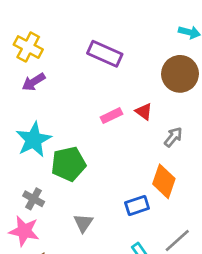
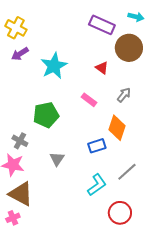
purple rectangle: (105, 54) -> (102, 25), moved
red triangle: (144, 111) -> (102, 68), moved
pink rectangle: (111, 116) -> (89, 100), moved, turned 63
cyan star: (34, 140) -> (54, 66), moved

